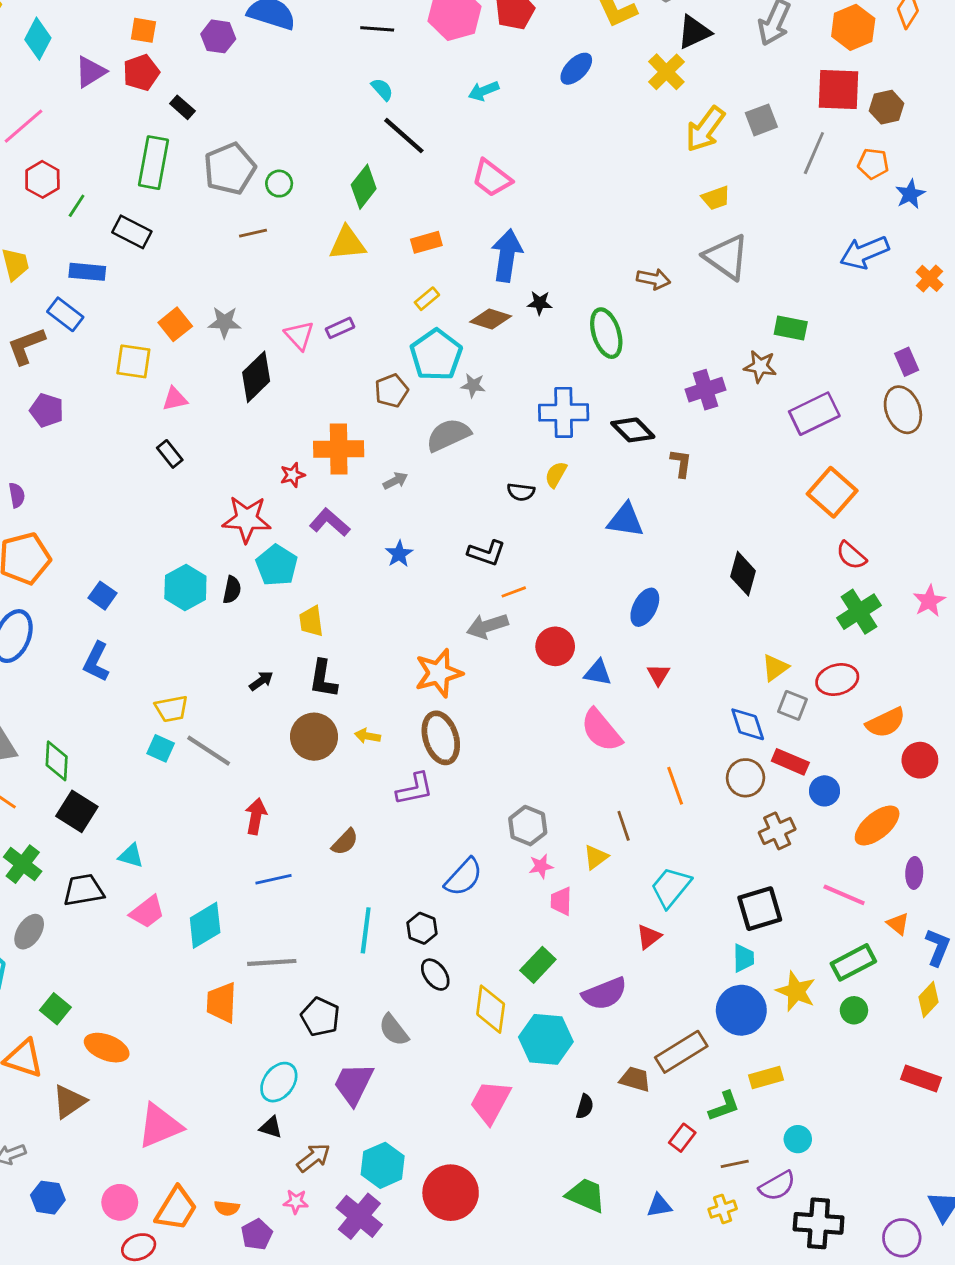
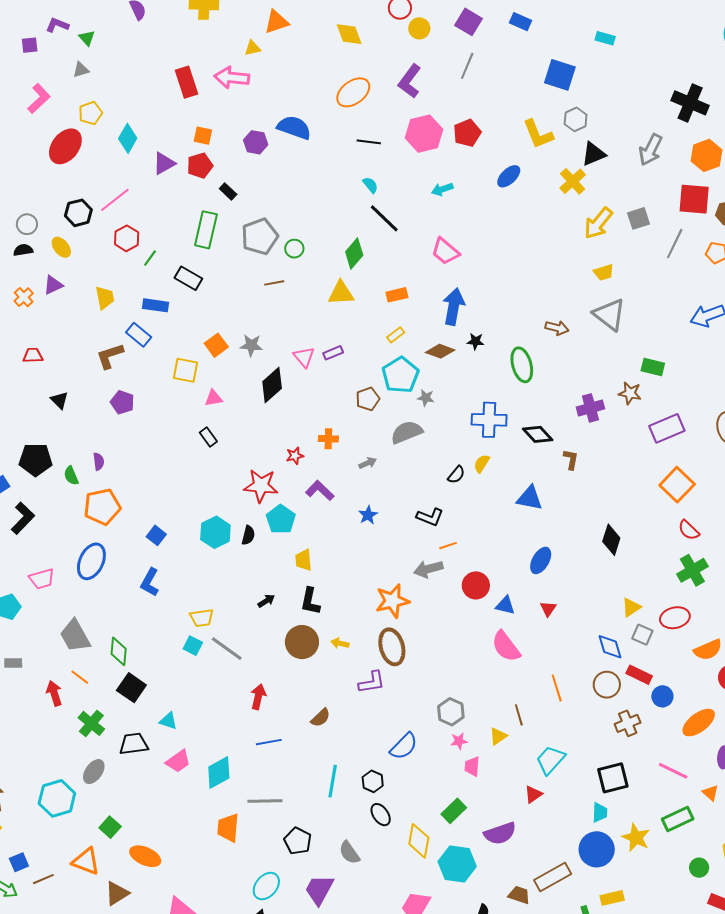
orange cross: (339, 449) -> (328, 439), size x0.6
black semicircle: (521, 492) -> (456, 475), turned -60
green circle: (854, 1010) -> (699, 868), moved

